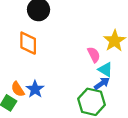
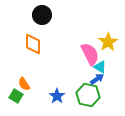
pink semicircle: (94, 55) -> (90, 54), size x1.6
blue star: (35, 89) -> (57, 96), moved

